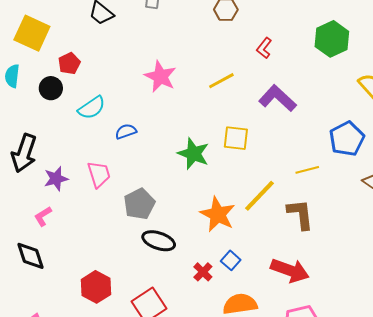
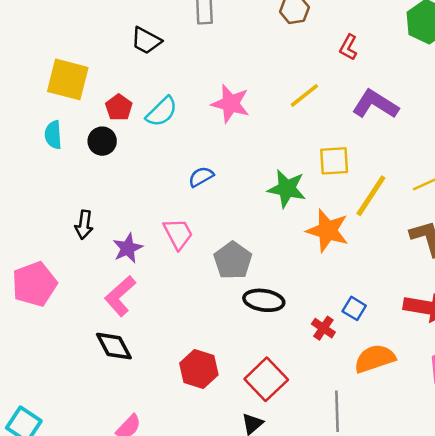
cyan semicircle: (92, 108) -> (162, 112), moved
black arrow: (24, 153) -> (84, 225), size x0.6
yellow line: (259, 196) -> (371, 196), moved
orange star: (218, 214) -> (328, 231), moved
pink L-shape: (43, 216) -> (120, 296), size x1.6

